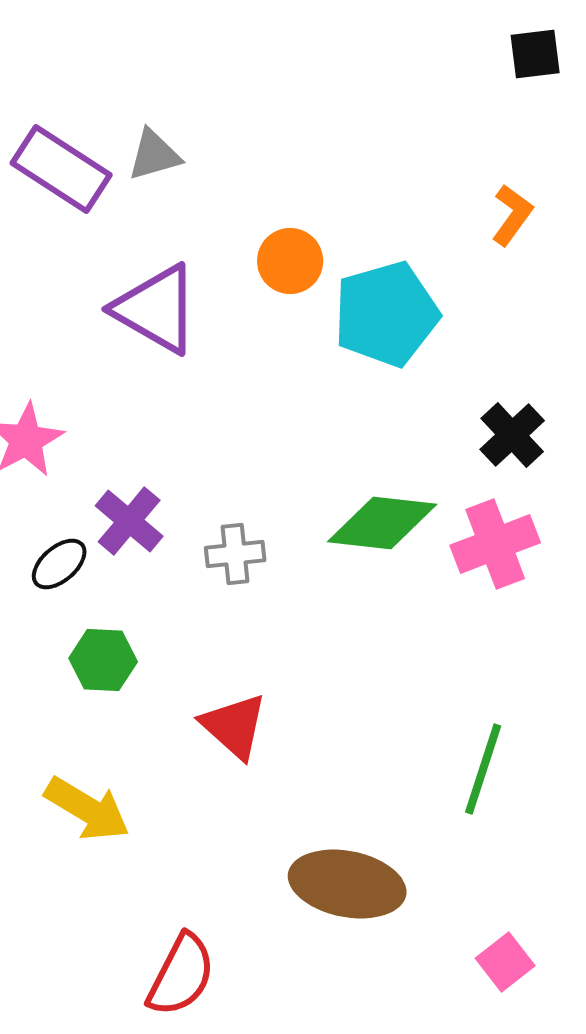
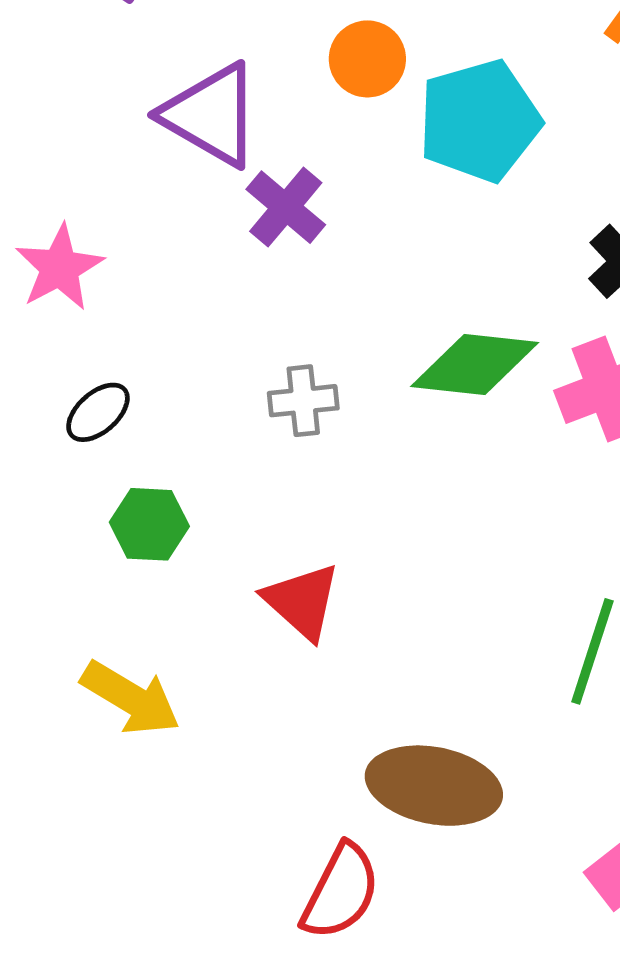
purple cross: (129, 521) -> (286, 207), moved
red semicircle: (181, 975) -> (341, 892), moved

